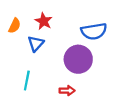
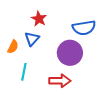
orange semicircle: (15, 26) -> (13, 47), moved
red arrow: (67, 91) -> (60, 81), size x1.5

